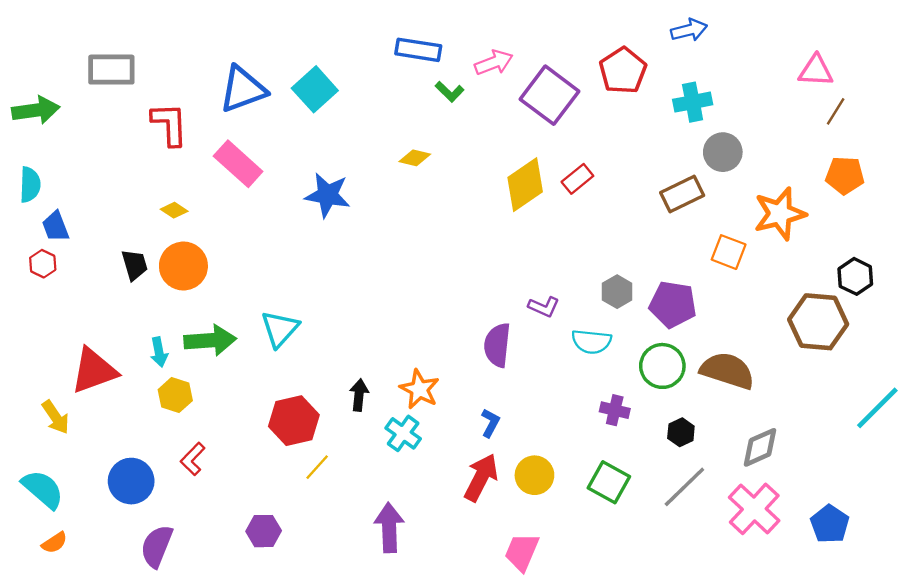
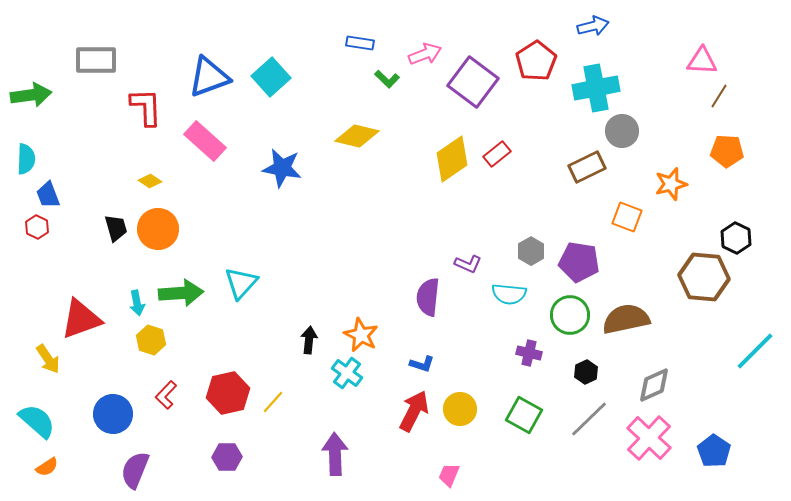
blue rectangle: (418, 50) -> (360, 43), size x0.7
cyan cross: (693, 102) -> (596, 88), size x1.4
yellow diamond: (415, 158) -> (357, 136), size x1.6
orange star: (780, 214) -> (671, 184), size x0.7
brown semicircle: (727, 371) -> (626, 319), turned -30
red hexagon: (294, 421) -> (228, 393), moved
blue L-shape: (490, 423) -> (422, 364), turned 80
pink trapezoid: (522, 552) -> (449, 475), size x0.7

